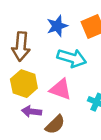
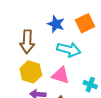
blue star: (57, 26) -> (56, 24), turned -30

